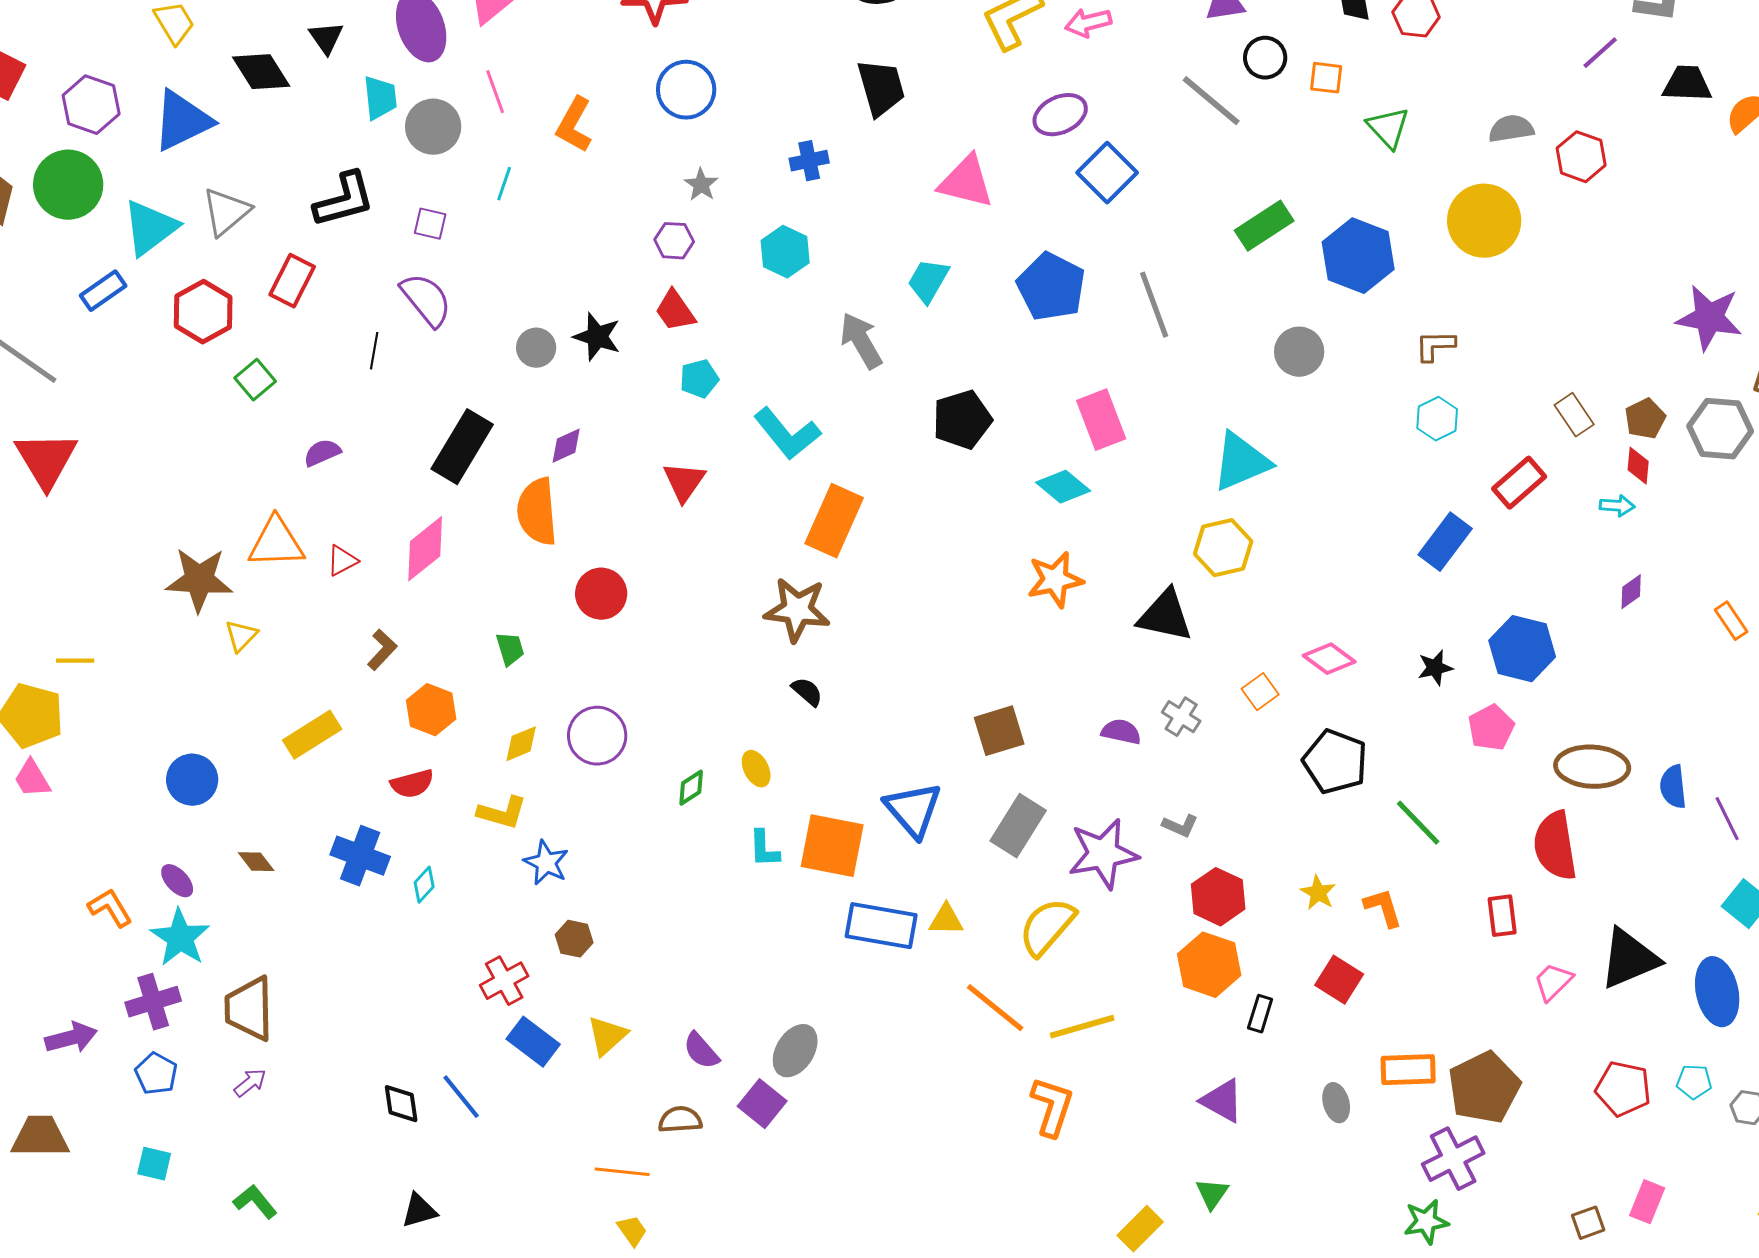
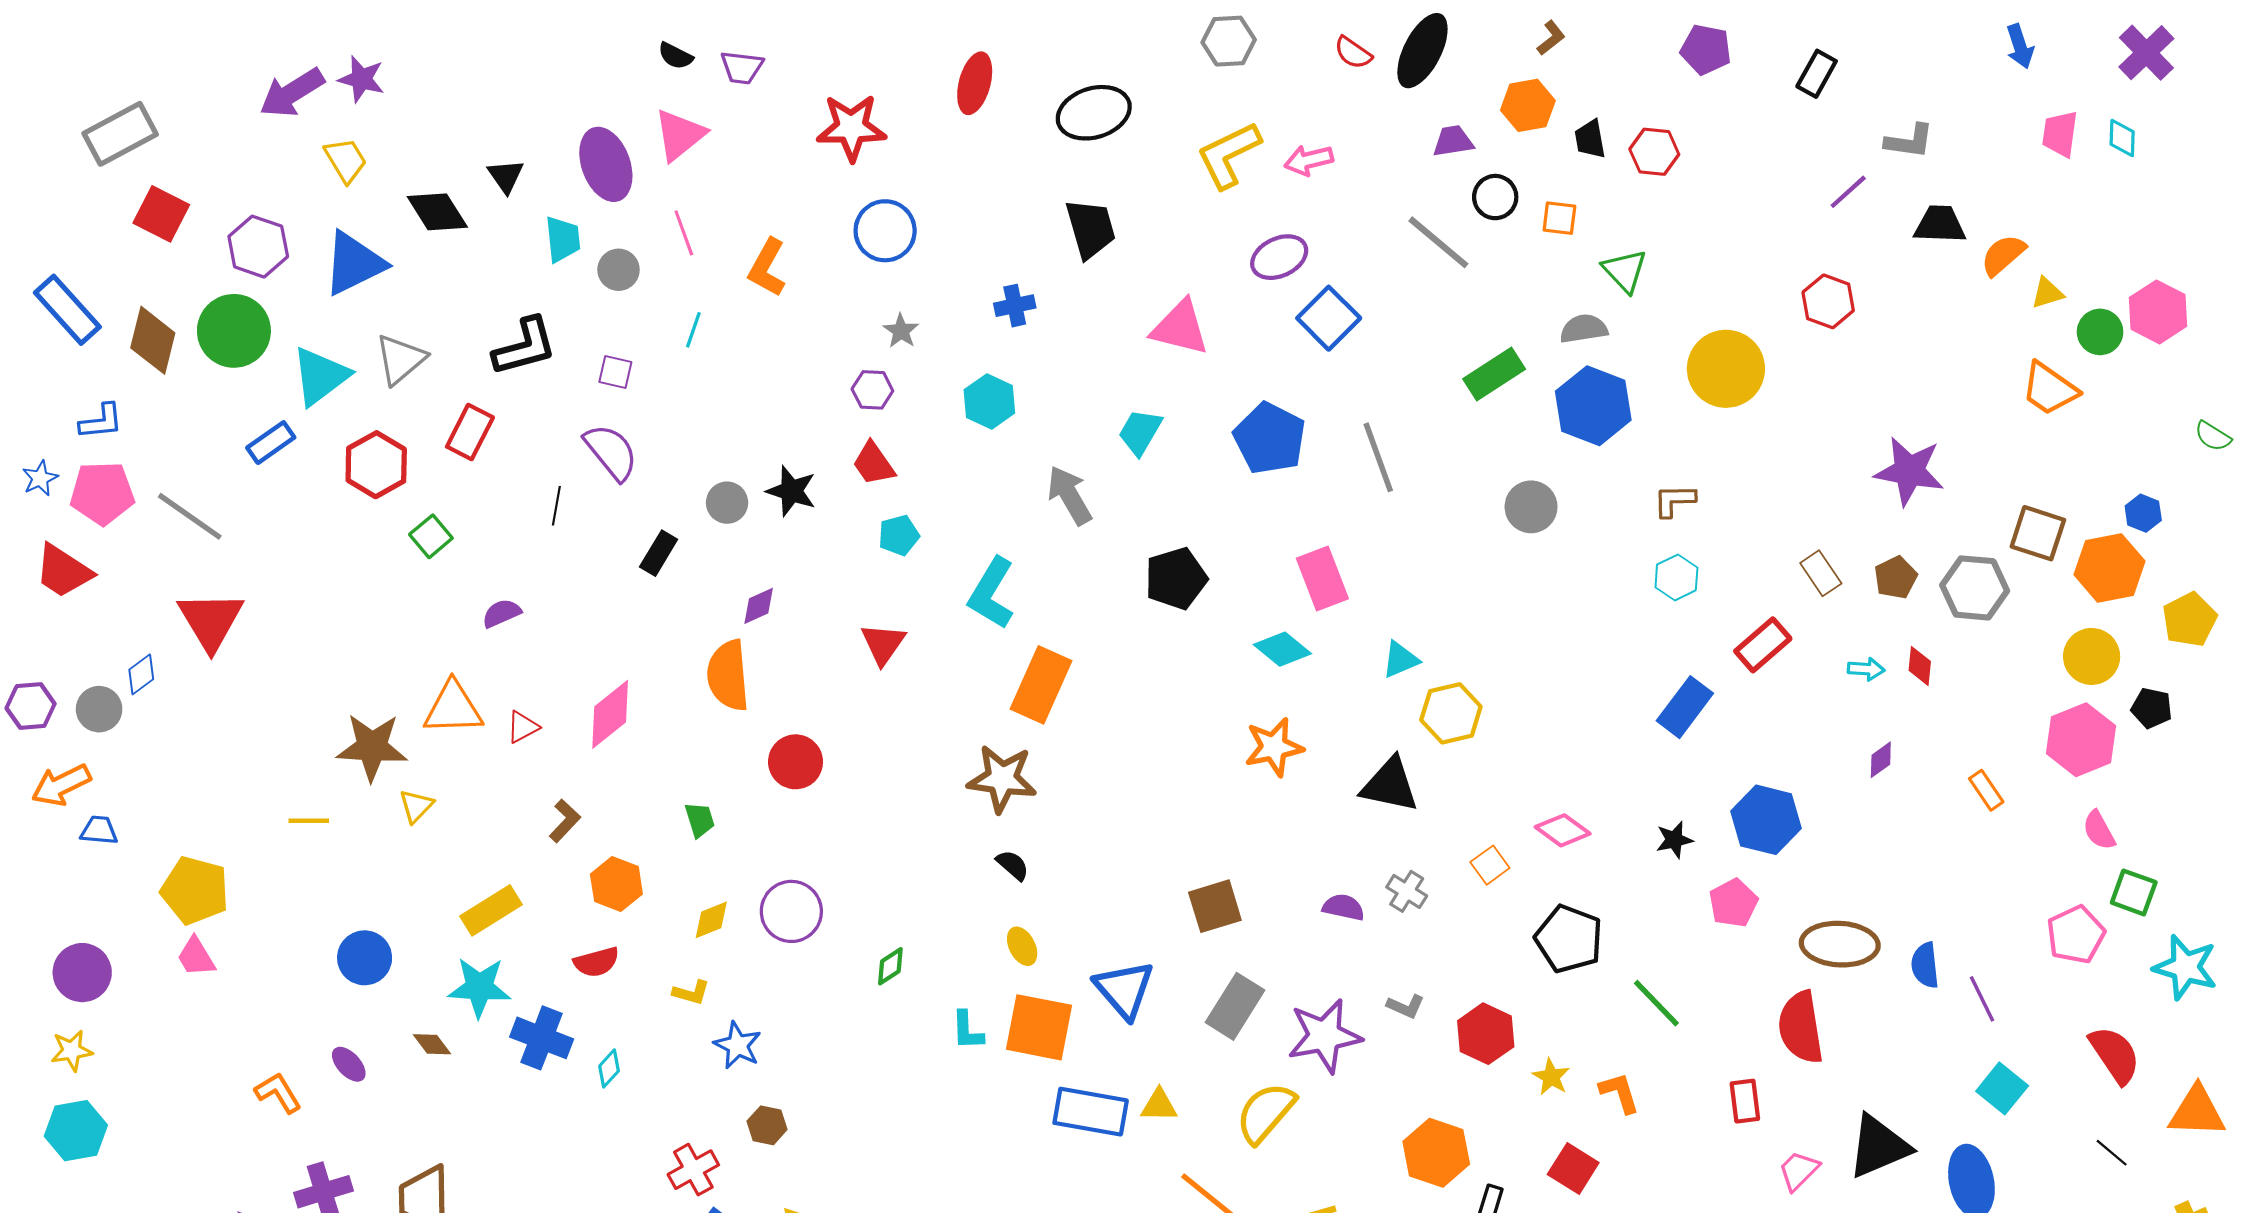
gray circle: (433, 127) -> (619, 270), size x0.7
gray semicircle: (1511, 129) -> (1584, 329), moved
purple star: (1709, 318) -> (1909, 471), moved
cyan L-shape: (787, 434) -> (992, 593), turned 70
black rectangle: (462, 447) -> (659, 553), moved, size x0.6
cyan triangle: (1241, 462) -> (1400, 660), moved, size x0.6
red diamond: (1638, 466) -> (1920, 666), moved
yellow line: (75, 661) -> (309, 821), moved
yellow ellipse: (756, 769) -> (1022, 946), moved
yellow L-shape: (502, 813) -> (691, 993), size x0.7
red hexagon: (1218, 897) -> (1486, 1034), moved
cyan star: (180, 938) -> (479, 987), moved, turned -30

